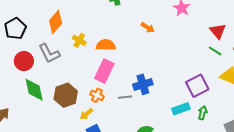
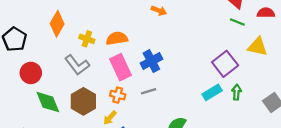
gray L-shape: (49, 53) -> (77, 65), moved
pink rectangle: (104, 71) -> (121, 67), turned -40
blue cross: (143, 84) -> (151, 61), moved

